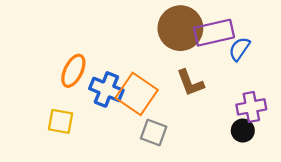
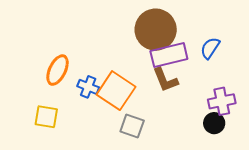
purple rectangle: (214, 33) -> (169, 55), moved
blue cross: (106, 89) -> (88, 87), size x0.7

